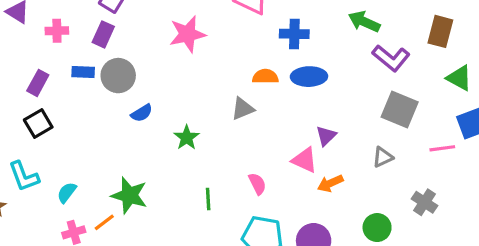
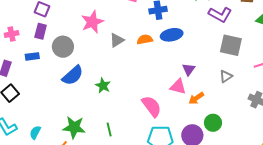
gray circle: (118, 76) -> (63, 47), moved
gray triangle: (243, 109) -> (117, 40), moved
blue semicircle: (142, 113) -> (73, 75), size x1.6
pink semicircle: (257, 184) -> (152, 106), size x1.6
green line: (208, 199) -> (109, 129), moved
green circle: (377, 228) -> (213, 123), moved

